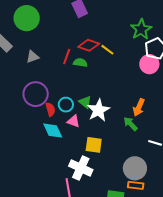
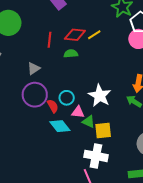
yellow line: (107, 50) -> (94, 35), turned -56
red line: (67, 56) -> (49, 40), moved
gray triangle: (33, 57) -> (34, 69), moved
green triangle: (85, 102) -> (89, 122), moved

